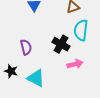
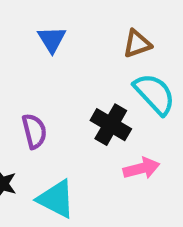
cyan semicircle: (81, 30) -> (155, 94), turned 130

